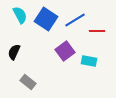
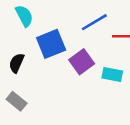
blue square: (46, 19) -> (51, 44), moved, turned 35
gray rectangle: (28, 82) -> (17, 101), moved

